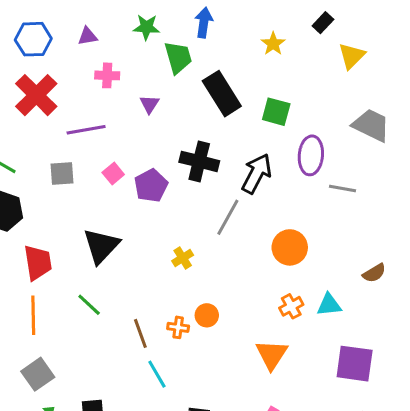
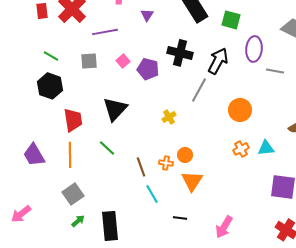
purple pentagon: (151, 186) -> (148, 69), turned -30
orange triangle: (272, 355) -> (192, 181), moved

